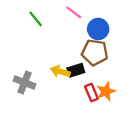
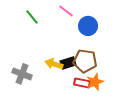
brown pentagon: (95, 52) -> (85, 61), moved
red rectangle: (91, 93) -> (82, 83), turned -56

